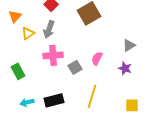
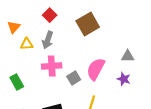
yellow triangle: (28, 33) -> (27, 44), turned 32
gray triangle: (129, 45) -> (128, 56), turned 32
pink semicircle: (97, 58) -> (96, 69), size x1.6

